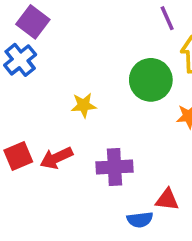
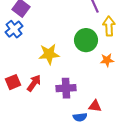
yellow star: (84, 105) -> (49, 54), size x1.5
red arrow: (56, 158) -> (34, 83), turned 150

